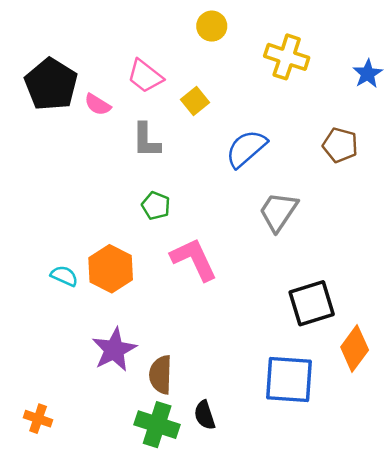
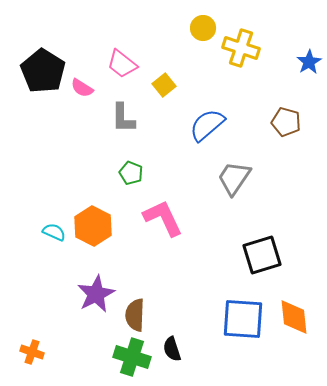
yellow circle: (212, 26) -> (203, 28), moved
orange diamond: (355, 348) -> (294, 317), moved, turned -42

